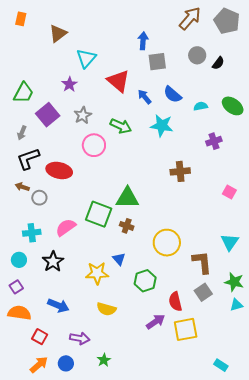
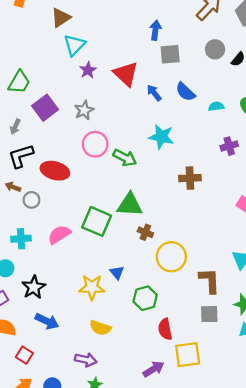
cyan triangle: (86, 58) -> (74, 45), moved
purple star: (69, 84) -> (88, 70), moved
green arrow: (121, 126) -> (125, 158), moved
cyan star: (162, 126) -> (161, 137), moved
brown cross: (127, 226) -> (145, 232), moved
black star: (53, 262) -> (34, 287), moved
gray square: (203, 292) -> (209, 314), turned 30
red semicircle: (175, 301) -> (165, 329), moved
purple arrow: (156, 322) -> (154, 369), moved
purple arrow: (80, 338) -> (86, 360), moved

